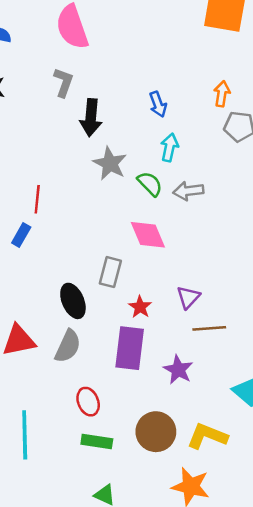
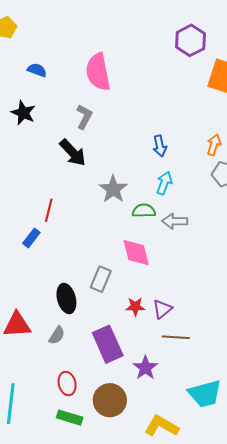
black arrow: (91, 118) -> (73, 153), moved, turned -56
green semicircle: (150, 184) -> (144, 211), turned -55
red star: (140, 307) -> (135, 307), moved, turned 30
gray semicircle: (68, 346) -> (57, 335), size x0.7
purple rectangle: (130, 348) -> (108, 344), turned -39
brown circle: (156, 432) -> (110, 400), moved

